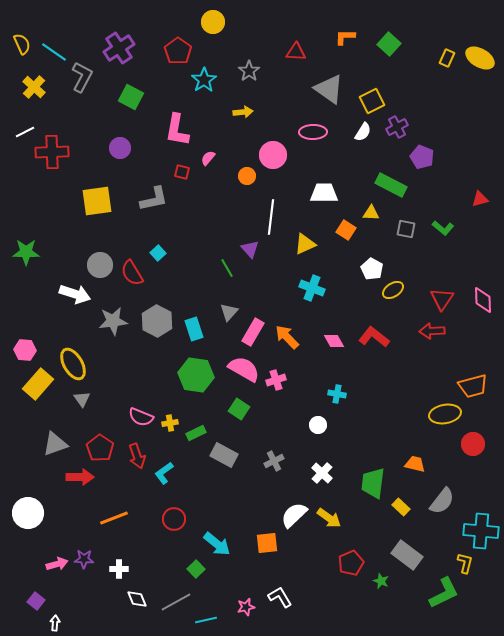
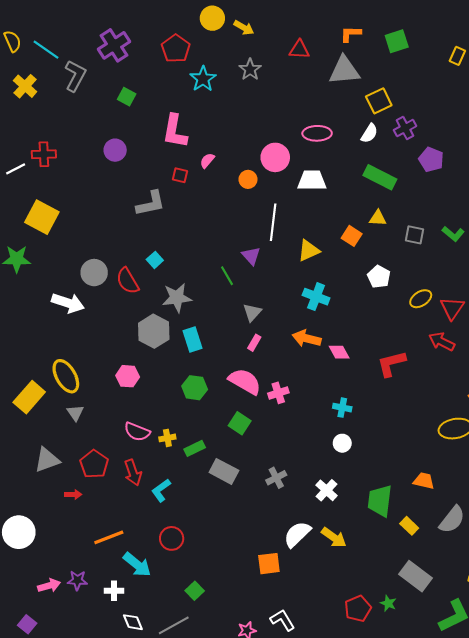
green square: (389, 44) -> (397, 41), turned 30
gray triangle: (329, 89) -> (344, 71), moved, turned -40
green square: (131, 97) -> (127, 97), size x0.7
yellow arrow: (243, 112) -> (244, 28), moved, turned 36
white line: (25, 132) -> (16, 169), moved
red cross: (52, 152) -> (44, 154), size x0.7
green rectangle: (391, 185) -> (380, 177), moved
white trapezoid: (324, 193) -> (312, 180), moved
yellow square: (97, 201) -> (42, 217), moved, turned 36
yellow ellipse: (393, 290) -> (421, 299), moved
gray triangle: (229, 312) -> (252, 312), moved
gray star: (113, 321) -> (177, 298), moved
red arrow: (432, 331) -> (442, 342), turned 30
pink rectangle: (253, 332) -> (254, 343), size x0.6
orange arrow: (287, 337) -> (307, 338), moved, turned -32
red L-shape: (374, 337) -> (391, 364), moved, turned -52
pink hexagon: (25, 350) -> (128, 376), moved
green hexagon: (196, 375) -> (195, 388), size x0.7
white circle: (318, 425) -> (342, 443), moved
red arrow: (80, 477) -> (73, 494), size x0.6
cyan arrow: (217, 544) -> (137, 565), moved
red pentagon: (351, 563) -> (358, 609), moved

